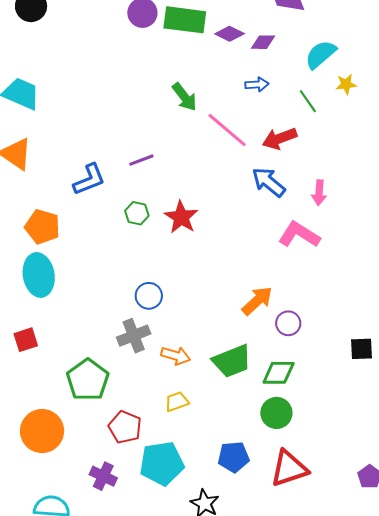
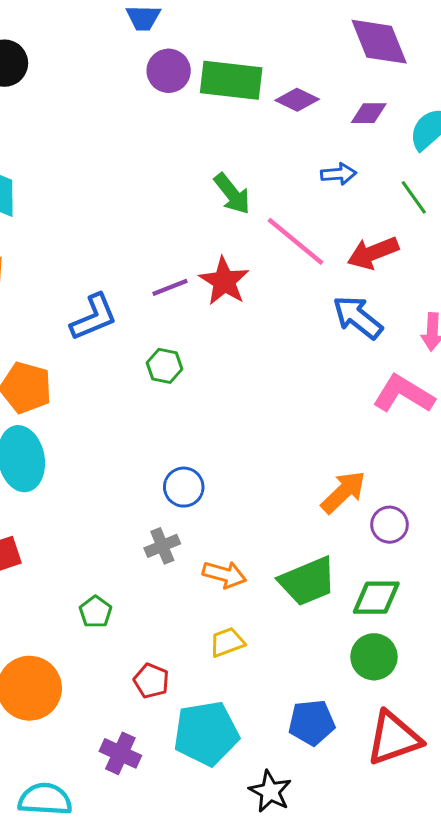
purple diamond: (263, 42) -> (369, 113), moved
red star: (181, 217) -> (224, 281), moved
gray cross: (134, 336) -> (162, 546), size x0.7
green pentagon: (88, 380) -> (96, 612), size x0.5
red pentagon: (125, 427) -> (151, 681), size x0.7

